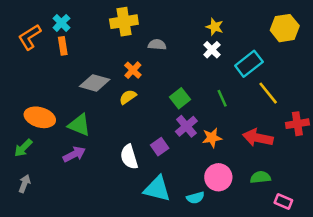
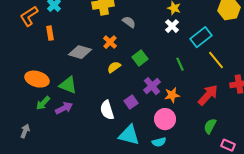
gray semicircle: (157, 45) -> (129, 22), turned 32
orange rectangle: (63, 46) -> (50, 33), moved
yellow semicircle: (128, 97) -> (114, 67), moved
green square: (180, 98) -> (140, 58), moved
red arrow: (258, 138) -> (208, 95), turned 120
green arrow: (23, 148) -> (43, 103), moved
pink circle: (218, 177) -> (165, 119), moved
green semicircle: (260, 177) -> (210, 126), turned -56

